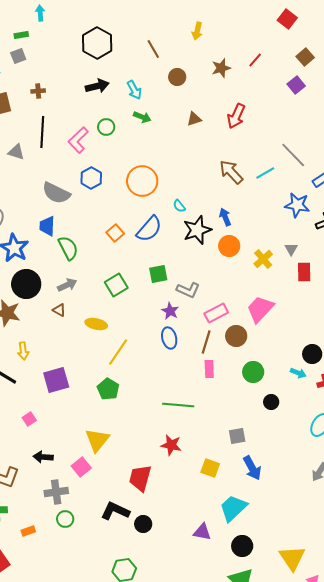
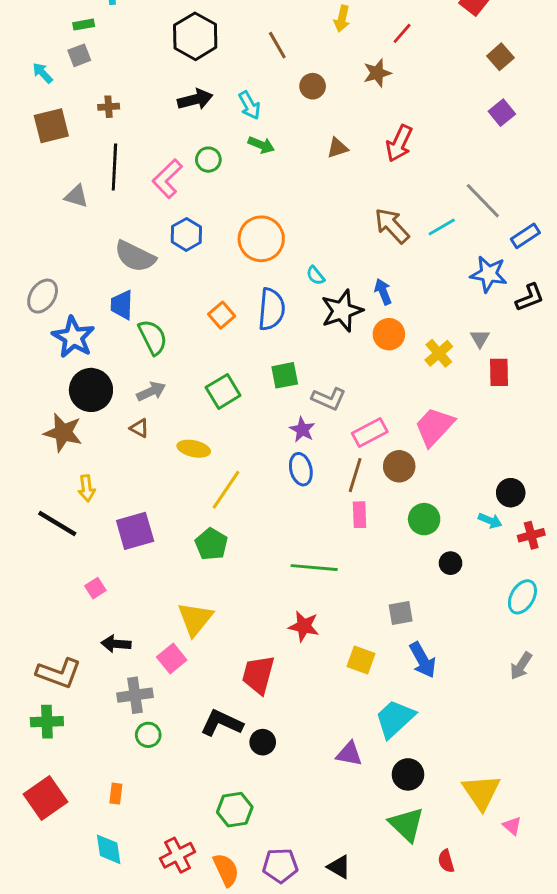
red line: (255, 60) -> (402, 33), moved
purple square: (296, 85) -> (502, 113), moved
blue semicircle: (149, 229) -> (271, 309), turned -36
orange rectangle: (28, 531) -> (116, 794), moved, turned -64

